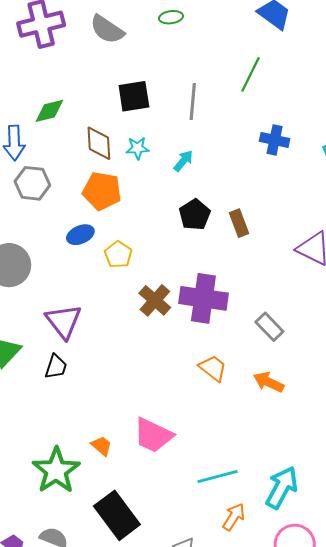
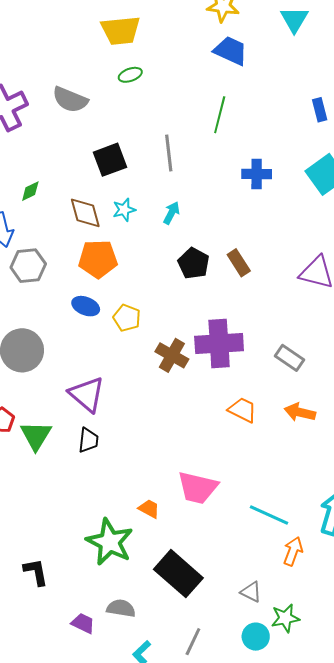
green diamond: (49, 111) -> (30, 191), size x0.7
blue ellipse: (80, 235) -> (86, 306), turned 56
cyan line: (218, 476) -> (269, 515), turned 51

